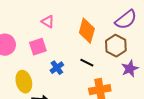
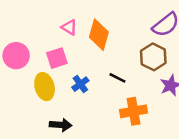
orange diamond: (87, 31) -> (99, 35), moved
yellow ellipse: (24, 82) -> (45, 87), moved

